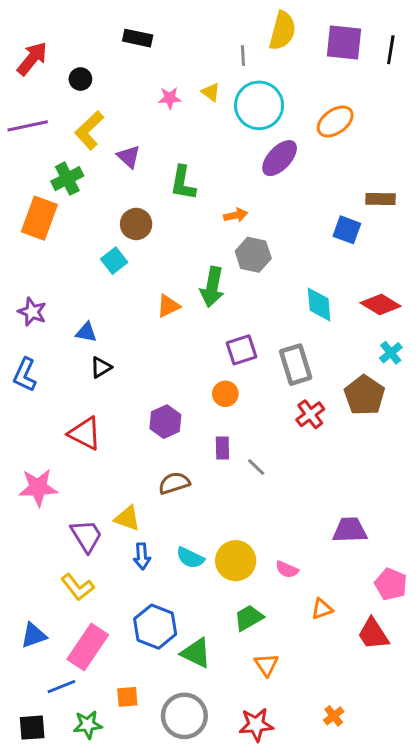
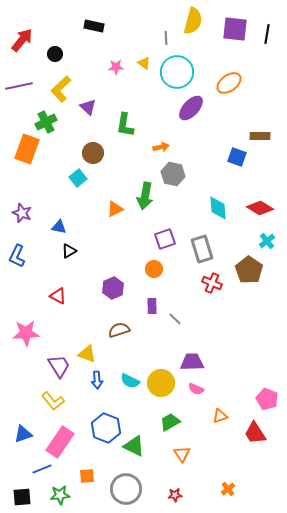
red cross: (310, 414) -> (212, 283), turned -30
red triangle: (85, 433) -> (58, 296), size x0.7
purple trapezoid: (350, 530) -> (192, 362), moved
red star: (256, 725) -> (175, 495), size x0.6

